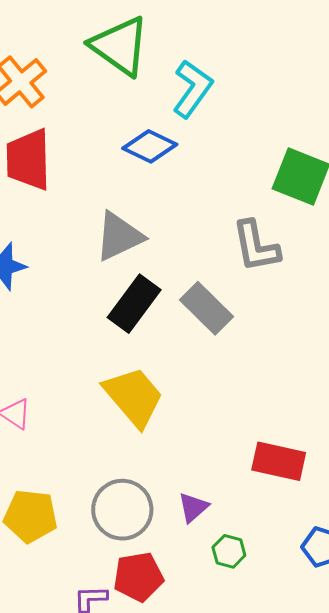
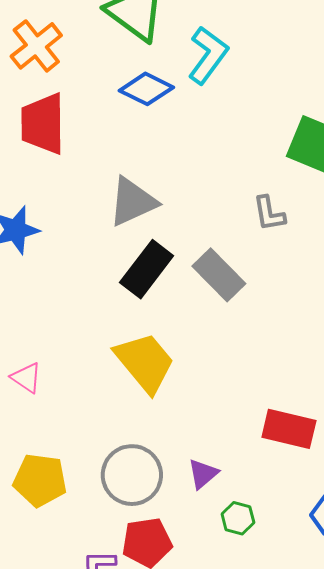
blue diamond: (150, 146) -> (146, 89), moved
gray L-shape: (256, 246) -> (269, 214), size x0.7

